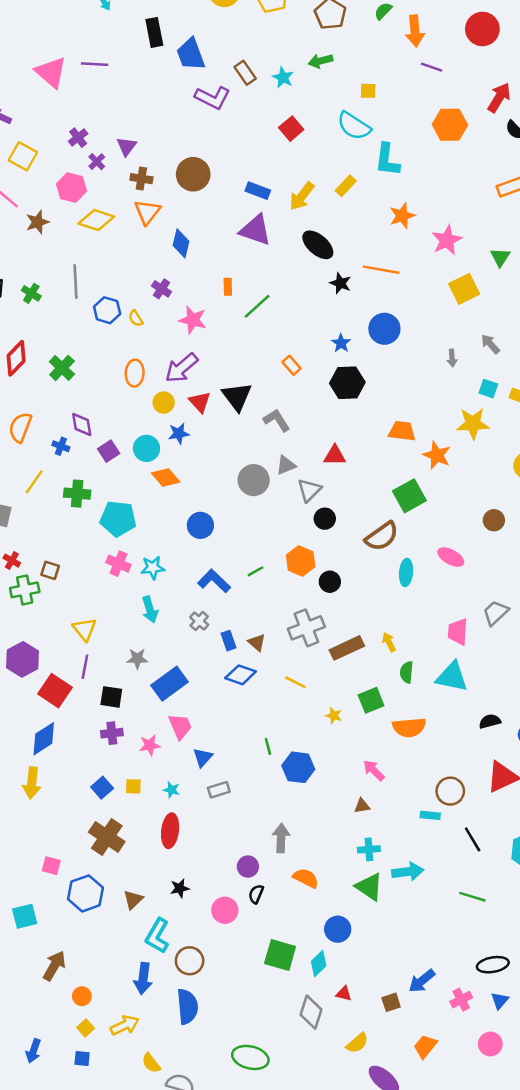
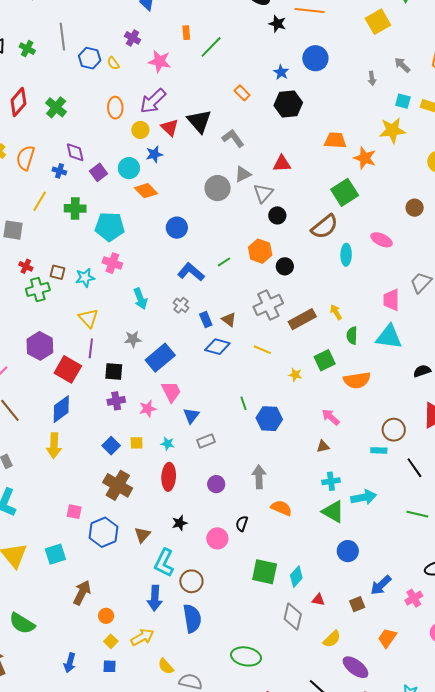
cyan star: (153, 568) -> (85, 278), moved
purple circle: (248, 867) -> (216, 484), moved
blue circle: (338, 929) -> (348, 551), moved

